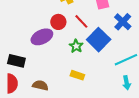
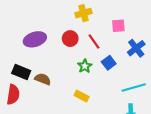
purple ellipse: (42, 37) -> (35, 39), moved
blue square: (99, 40) -> (109, 63), size x0.6
brown semicircle: (40, 85) -> (43, 79), moved

